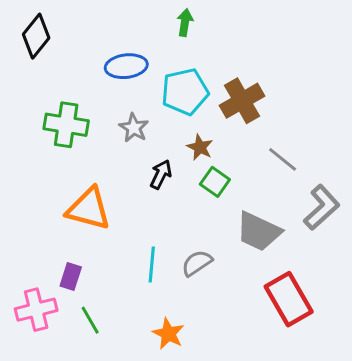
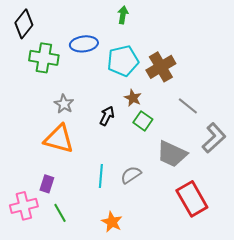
green cross: (66, 125) -> (44, 58), moved
gray star: (134, 128) -> (64, 104), moved

